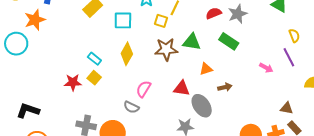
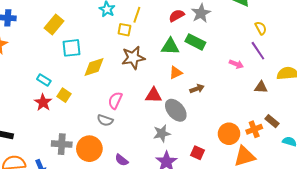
cyan square: (123, 20) -> (72, 48), moved
green triangle: (192, 42) -> (170, 46), moved
yellow diamond: (127, 54) -> (94, 67), turned 50
cyan rectangle: (94, 59) -> (44, 80), moved
red star: (73, 82) -> (43, 102), turned -30
brown triangle: (287, 108) -> (261, 87), moved

